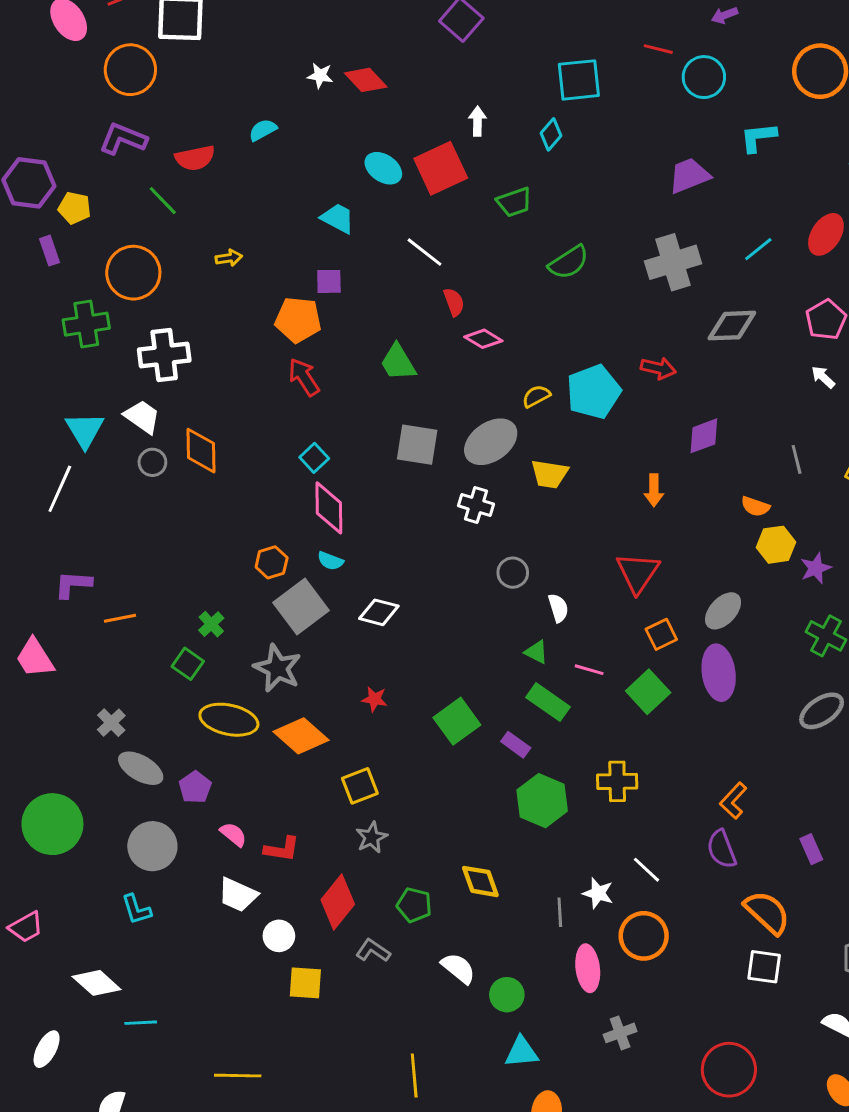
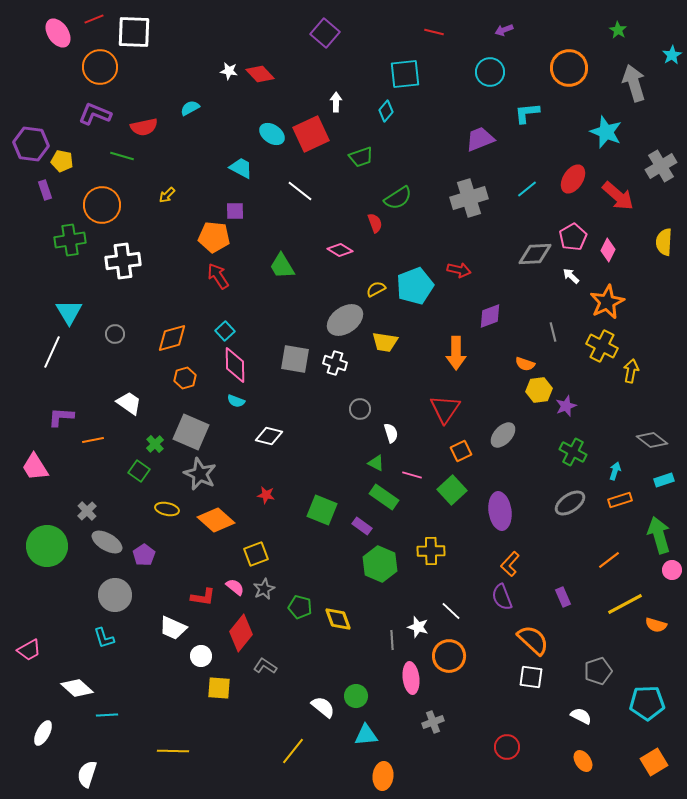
red line: (658, 49) -> (434, 32), moved
green line: (163, 201) -> (122, 156), turned -30
yellow arrow: (229, 258) -> (167, 195), turned 144
red semicircle: (454, 302) -> (375, 223), moved
gray diamond: (732, 326) -> (535, 254), moved
white trapezoid: (142, 417) -> (129, 403), moved
gray square: (417, 445) -> (295, 359), moved
orange diamond: (201, 451) -> (172, 338), moved, turned 76
orange arrow: (654, 490) -> (456, 353), size x1.5
orange hexagon: (272, 562) -> (185, 378), moved
gray square: (301, 606) -> (191, 432), moved, turned -30
purple ellipse: (719, 673) -> (500, 511), moved
yellow ellipse: (229, 720) -> (167, 509), size x0.6
green square: (457, 721) -> (322, 510), turned -32
green circle: (52, 824) -> (47, 546), moved
pink semicircle: (233, 834) -> (235, 587), moved
green pentagon: (414, 905) -> (300, 607), moved
white semicircle: (458, 968) -> (323, 707), moved
red circle: (729, 1070) -> (507, 747), size x0.7
yellow line: (414, 1076) -> (293, 751), turned 44

